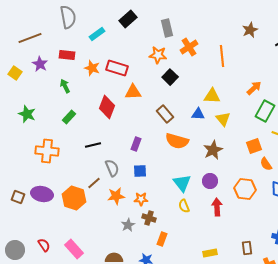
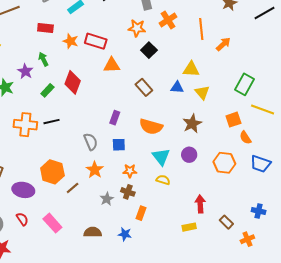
purple star: (40, 64) -> (25, 71), moved
orange arrow: (254, 88) -> (223, 44), moved
red diamond: (107, 107) -> (73, 82), moved
orange semicircle: (177, 141) -> (151, 127), moved
black line: (93, 145) -> (51, 122), moved
brown line: (94, 183) -> (73, 188), moved
purple ellipse: (42, 194) -> (23, 190), moved
orange star: (116, 196) -> (95, 170), turned -30
orange star: (141, 199) -> (130, 171), moved
yellow semicircle: (184, 206) -> (163, 180), turned 128
red arrow: (217, 207) -> (200, 204), moved
brown rectangle: (247, 248) -> (226, 222), turned -40

